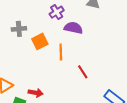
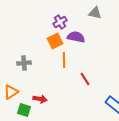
gray cross: (19, 29) -> (24, 63), moved
orange square: (40, 41) -> (55, 41), moved

